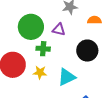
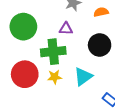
green circle: (31, 27) -> (23, 27), moved
green cross: (43, 49) -> (53, 52), size x1.6

